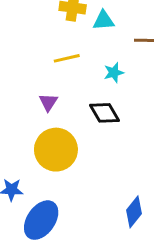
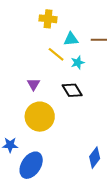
cyan triangle: (104, 21) -> (71, 39), moved
yellow line: (67, 58) -> (56, 54), moved, turned 54

